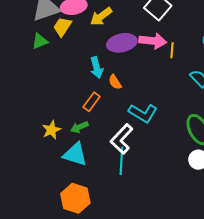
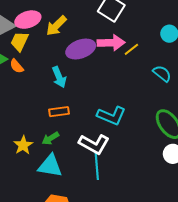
yellow line: (172, 50) -> (131, 49), turned 56
orange semicircle: (115, 82) -> (17, 66), moved
orange rectangle: (92, 102) -> (59, 112), turned 54
white L-shape: (122, 139) -> (94, 144), turned -96

